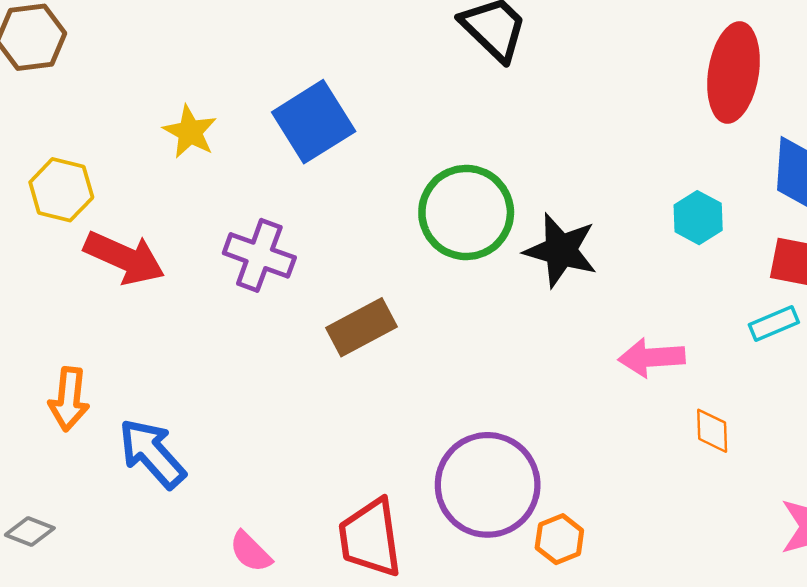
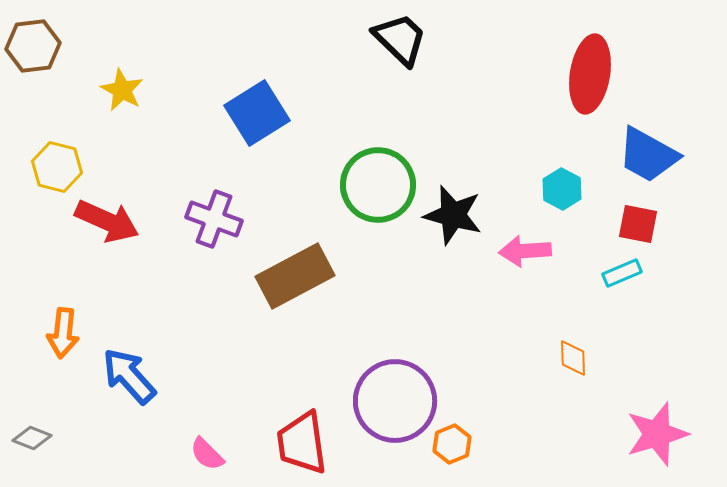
yellow star: (190, 132) -> (122, 90), moved
brown rectangle: (361, 327) -> (295, 276), size x1.4
pink arrow: (652, 358) -> (525, 251), moved

